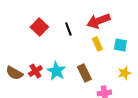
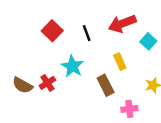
yellow rectangle: (97, 44) -> (120, 62), moved
cyan square: (120, 45) -> (148, 41), moved, turned 32
cyan star: (56, 71) -> (72, 66), moved

